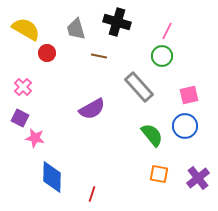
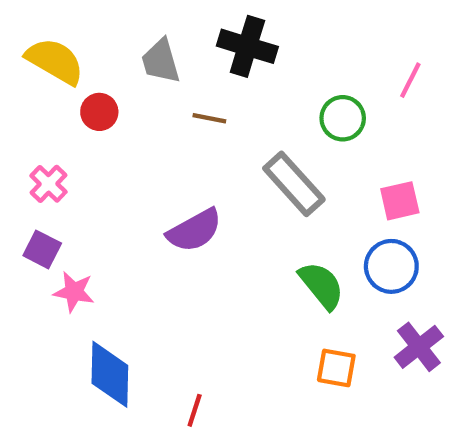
pink line: (167, 31) -> (410, 80), moved
purple cross: (198, 178) -> (419, 347), moved

